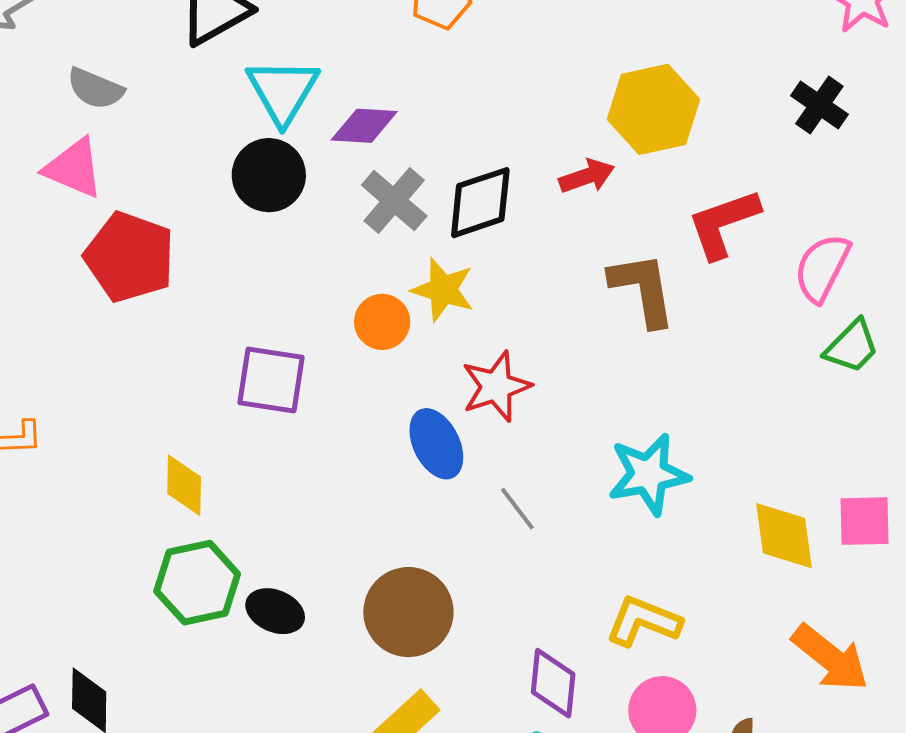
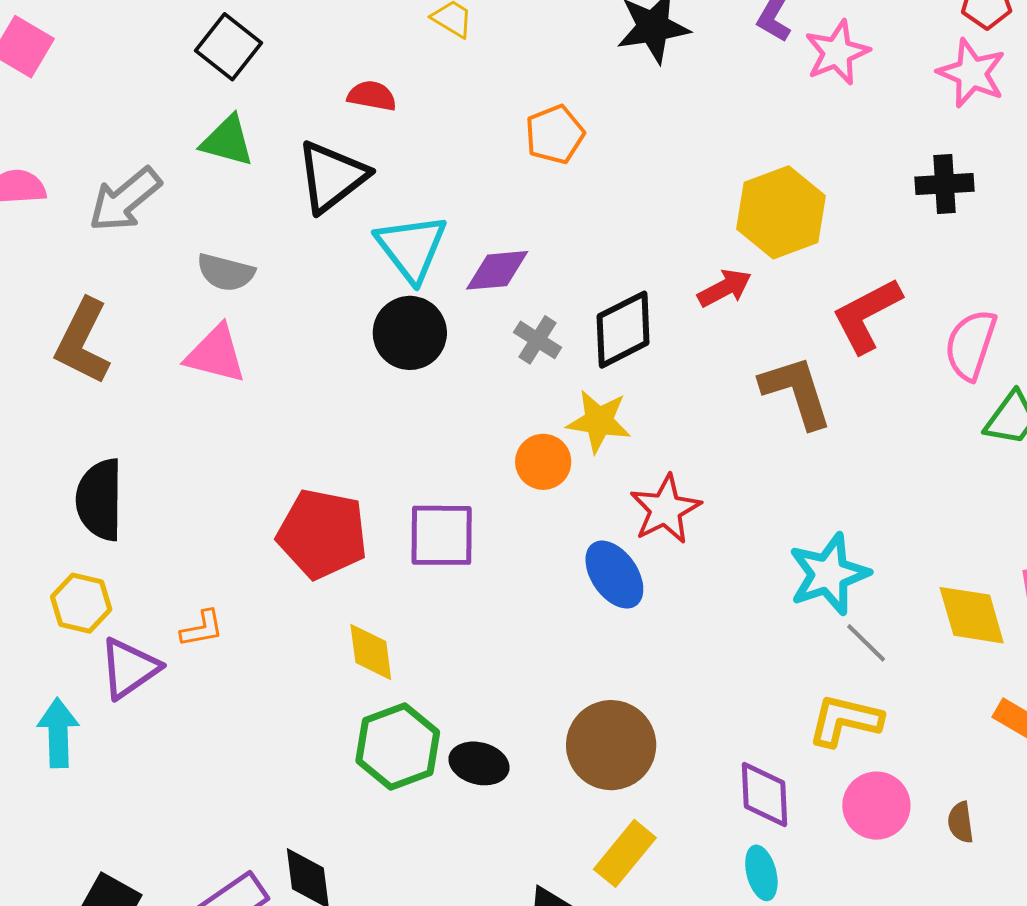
black cross: (819, 105) -> (945, 184), turned -30
gray cross: (394, 200) -> (538, 340), size x0.7
red pentagon: (130, 257) -> (322, 534), moved
gray line: (517, 509) -> (866, 643), moved

